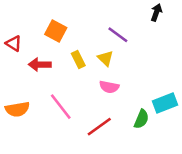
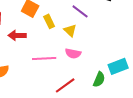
yellow rectangle: (78, 60) -> (49, 21), moved
pink line: (61, 107) -> (44, 58), moved, turned -55

